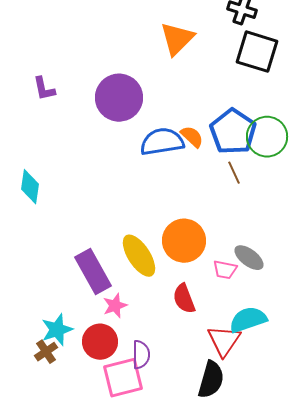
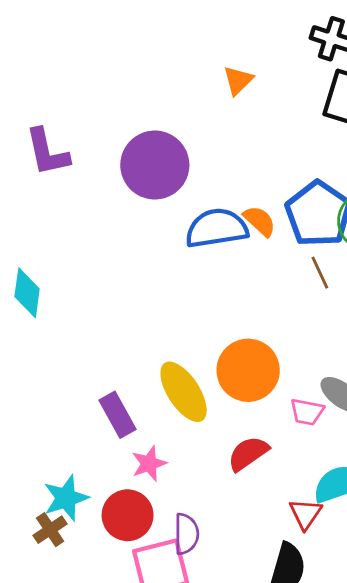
orange triangle: (177, 39) -> (238, 80), size x0.6
purple L-shape: (44, 89) -> (47, 152), size x1.4
purple rectangle: (93, 272) -> (118, 415), size x0.7
red semicircle: (184, 299) -> (248, 454), turned 76
red triangle: (224, 341) -> (306, 514), size x0.7

